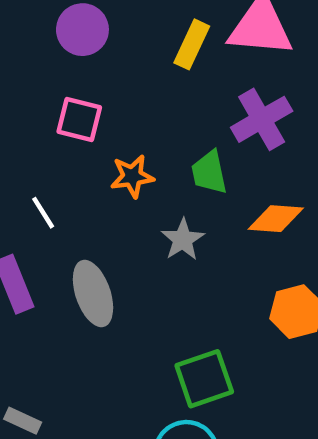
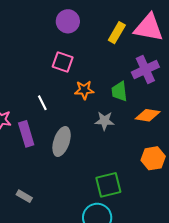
gray star: (183, 240) -> (105, 121), turned 30
gray ellipse: (93, 294) -> (62, 141), turned 32

